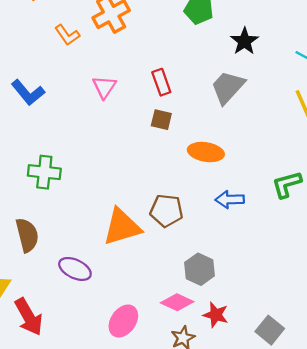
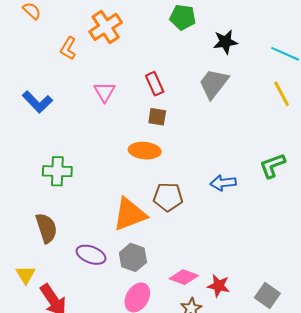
orange L-shape: (67, 35) -> (68, 48), turned 70
black star: (244, 41) -> (225, 42), turned 30
orange ellipse: (206, 152) -> (145, 151), moved
gray hexagon: (200, 269) -> (133, 257), moved

